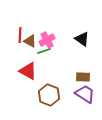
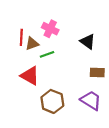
pink cross: (47, 40) -> (50, 29), moved, turned -35
brown triangle: (30, 41) -> (32, 44), turned -48
brown rectangle: (83, 77) -> (97, 73), moved

